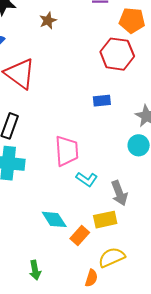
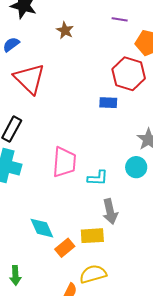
brown star: (48, 21) -> (65, 30), turned -30
blue rectangle: (102, 101) -> (108, 103), moved
cyan L-shape: (87, 179) -> (98, 178), moved, turned -40

